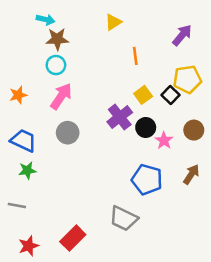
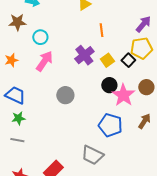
purple arrow: (182, 35) -> (143, 24), moved
brown star: (57, 39) -> (17, 22), moved
purple cross: (120, 117) -> (84, 55), moved
gray circle: (68, 133) -> (65, 95), moved
pink star: (164, 140) -> (123, 95), size x1.6
gray line: (17, 206) -> (17, 140), moved

